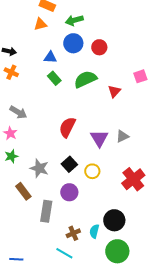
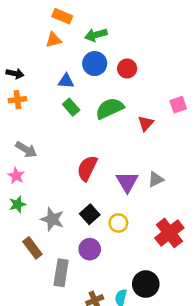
orange cross: (11, 72) -> (17, 100), turned -32

